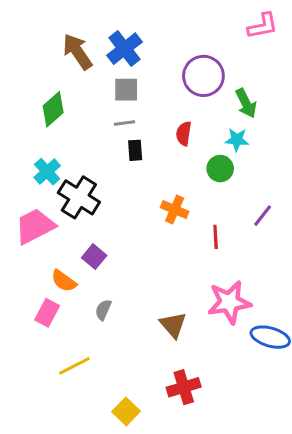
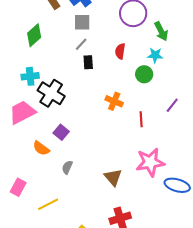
gray line: (125, 123) -> (81, 44), turned -40
cyan cross: (47, 172) -> (30, 76), turned 36
pink rectangle: (47, 313) -> (18, 187), moved

